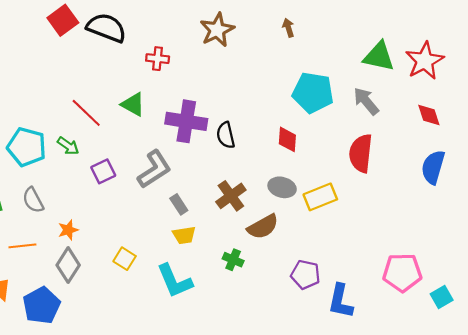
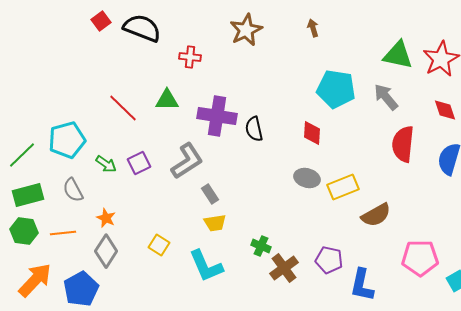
red square: (63, 20) -> (101, 21), size x0.7
green triangle: (133, 104) -> (167, 100), turned -30
green arrow: (68, 146) -> (106, 164), moved
cyan pentagon: (27, 147) -> (67, 140), turned -30
red semicircle: (361, 153) -> (403, 144), moved
brown cross: (231, 196) -> (284, 268), moved
brown semicircle: (263, 227) -> (376, 215), moved
orange star: (68, 230) -> (106, 218), turned -30

